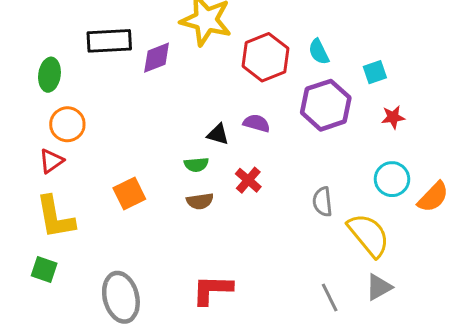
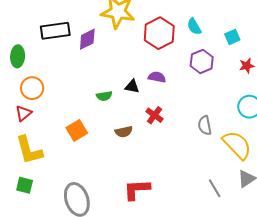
purple hexagon: (326, 105) -> (202, 61), size x0.7
green semicircle: (196, 165) -> (104, 96), moved

